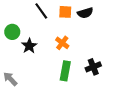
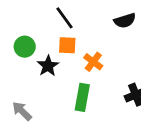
orange square: (65, 12) -> (67, 45), moved
green rectangle: (65, 71) -> (82, 97), moved

